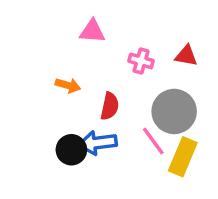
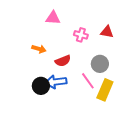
red semicircle: (110, 106) -> (63, 61), turned 56
gray circle: (174, 111) -> (100, 64), size x0.7

